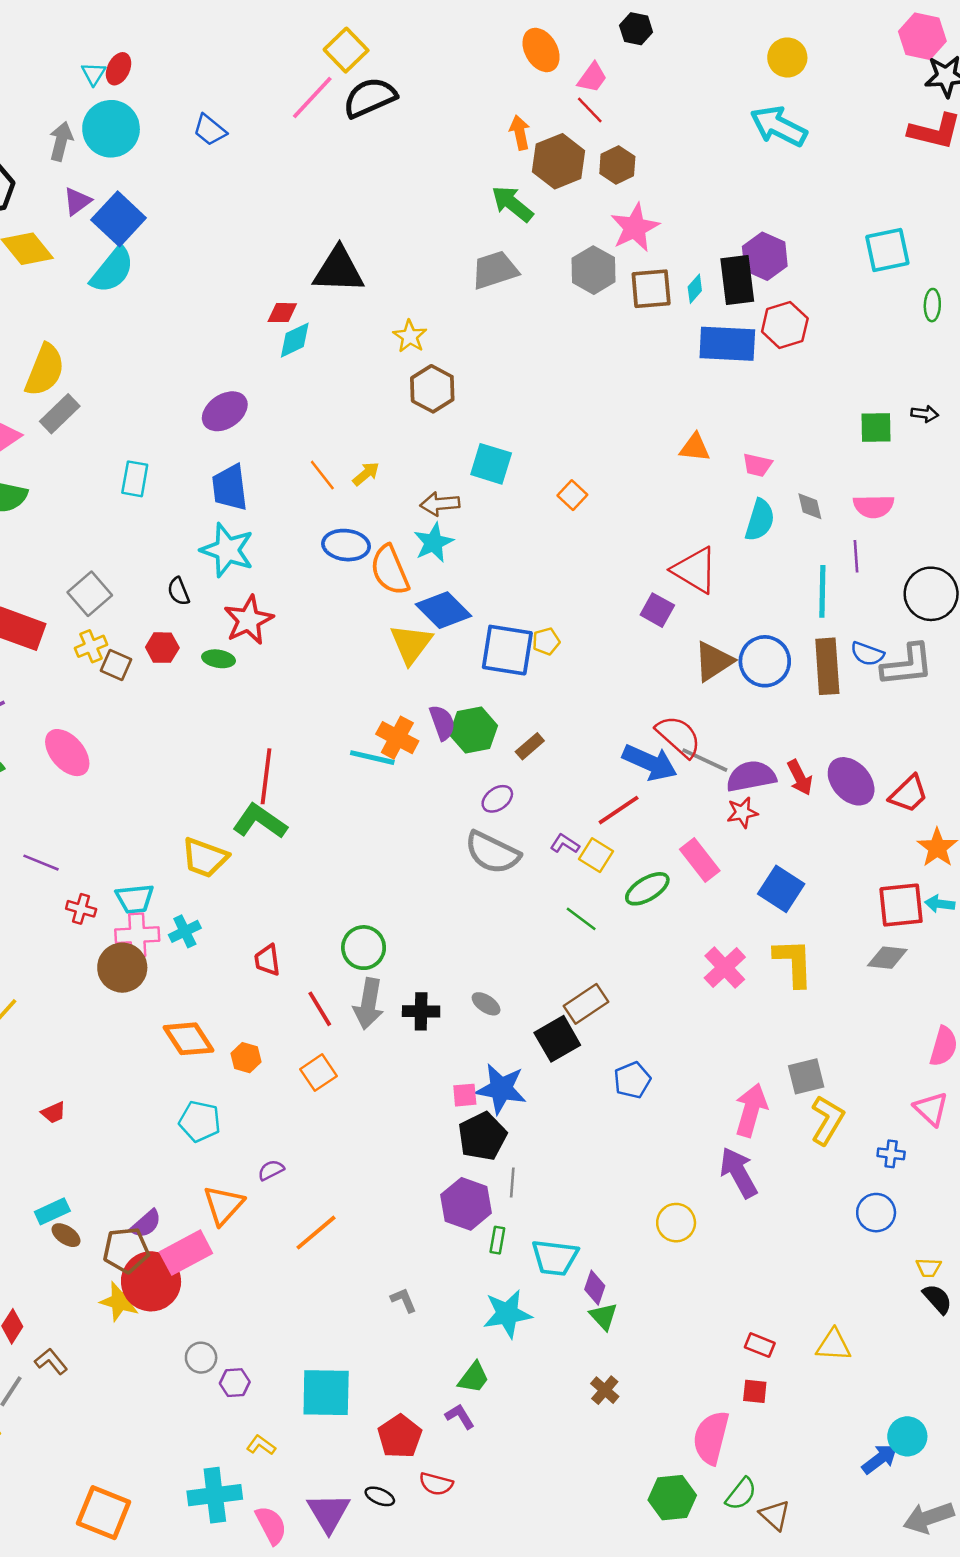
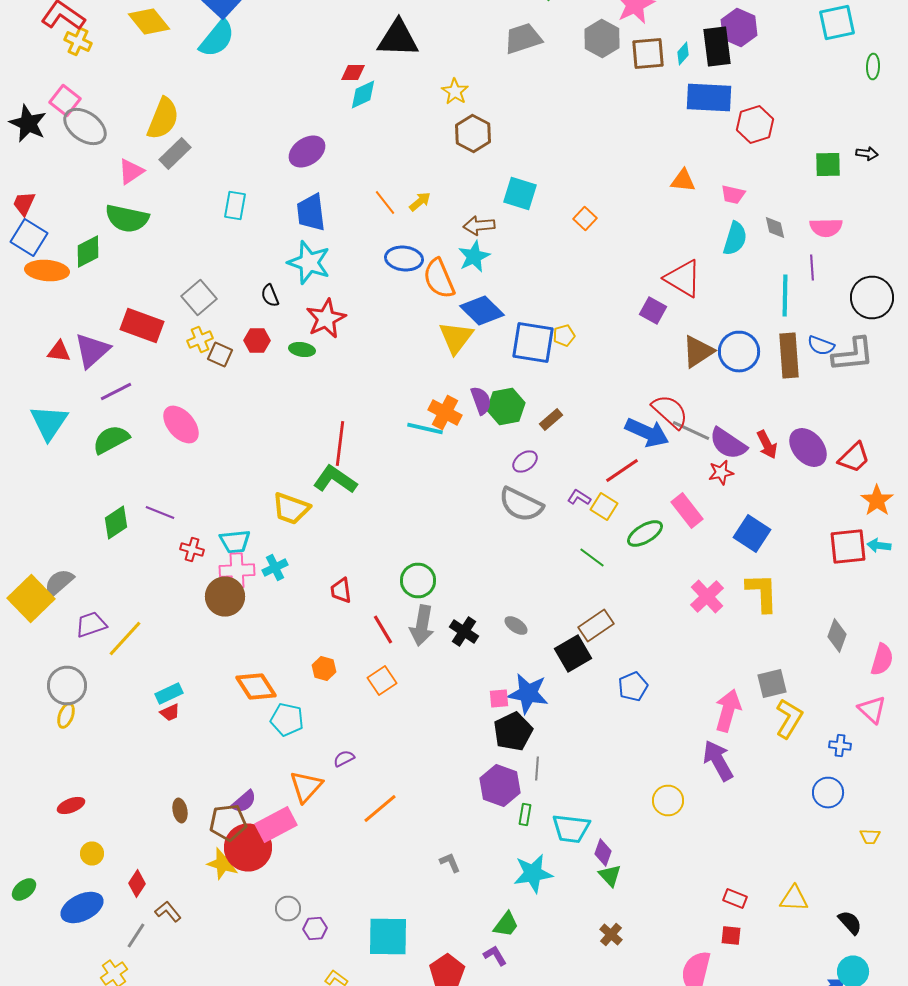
red hexagon: (785, 325) -> (755, 124), moved
purple semicircle: (751, 776) -> (728, 444), turned -135
gray diamond: (887, 958) -> (837, 636), moved, turned -76
black cross: (421, 1011) -> (464, 632), turned 32
orange diamond: (189, 1039) -> (256, 686), moved
cyan rectangle: (52, 1211) -> (169, 694), moved
brown ellipse: (66, 1235) -> (180, 810), turned 45
black semicircle: (937, 1299) -> (850, 922), moved

